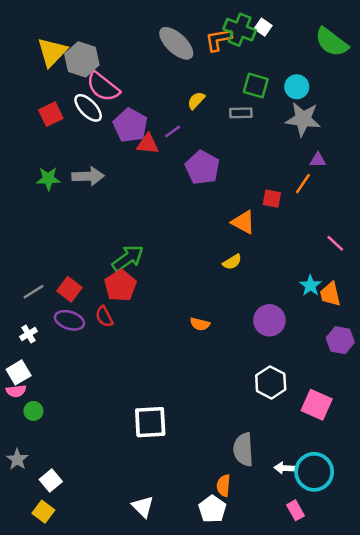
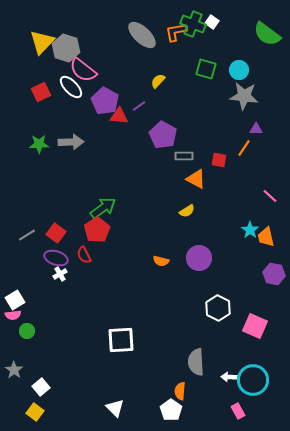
gray rectangle: (241, 113) -> (184, 156), moved
purple circle: (269, 320) -> (199, 258), moved
white cross: (28, 334) -> (60, 274), moved

